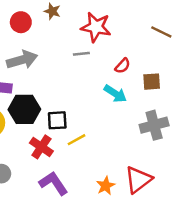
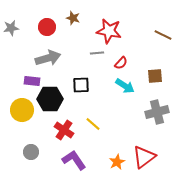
red semicircle: (123, 66) -> (121, 63), moved
black square: (57, 120) -> (81, 85), moved
yellow line: (77, 140) -> (93, 124), turned 70

